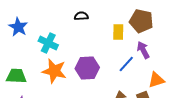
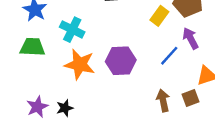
yellow rectangle: (118, 32) -> (159, 16), turned 35
green trapezoid: (16, 76) -> (32, 47), moved

